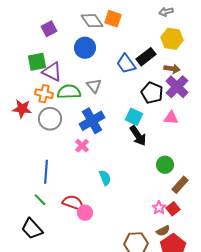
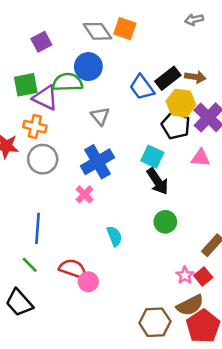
yellow hexagon: (172, 39) -> (181, 103), moved
brown arrow: (172, 69) -> (195, 77), moved
green semicircle: (69, 92) -> (67, 82), moved
green circle: (165, 165) -> (165, 222), moved
brown semicircle: (163, 231) -> (190, 305), size x1.5

